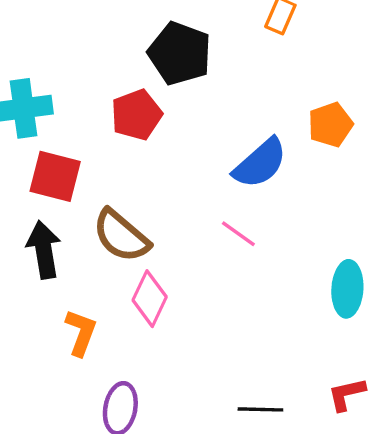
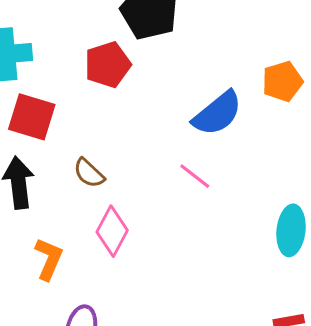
brown semicircle: (121, 236) -> (89, 173), size x0.6

